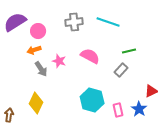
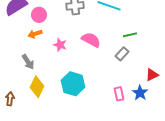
gray arrow: (41, 69) -> (28, 62), moved
cyan hexagon: (92, 100) -> (73, 84), moved

